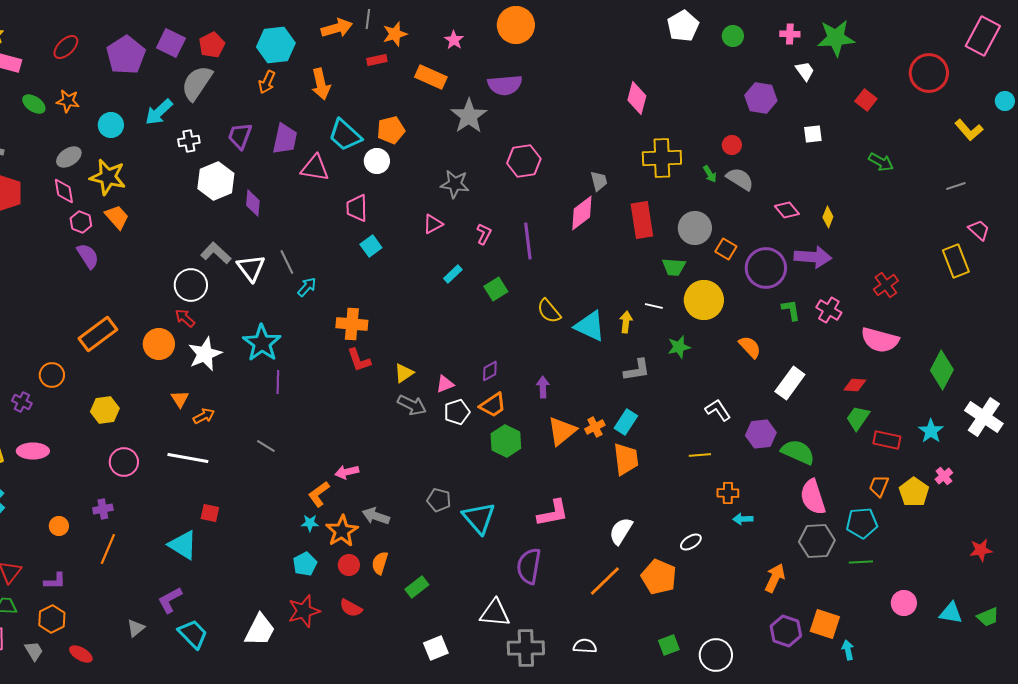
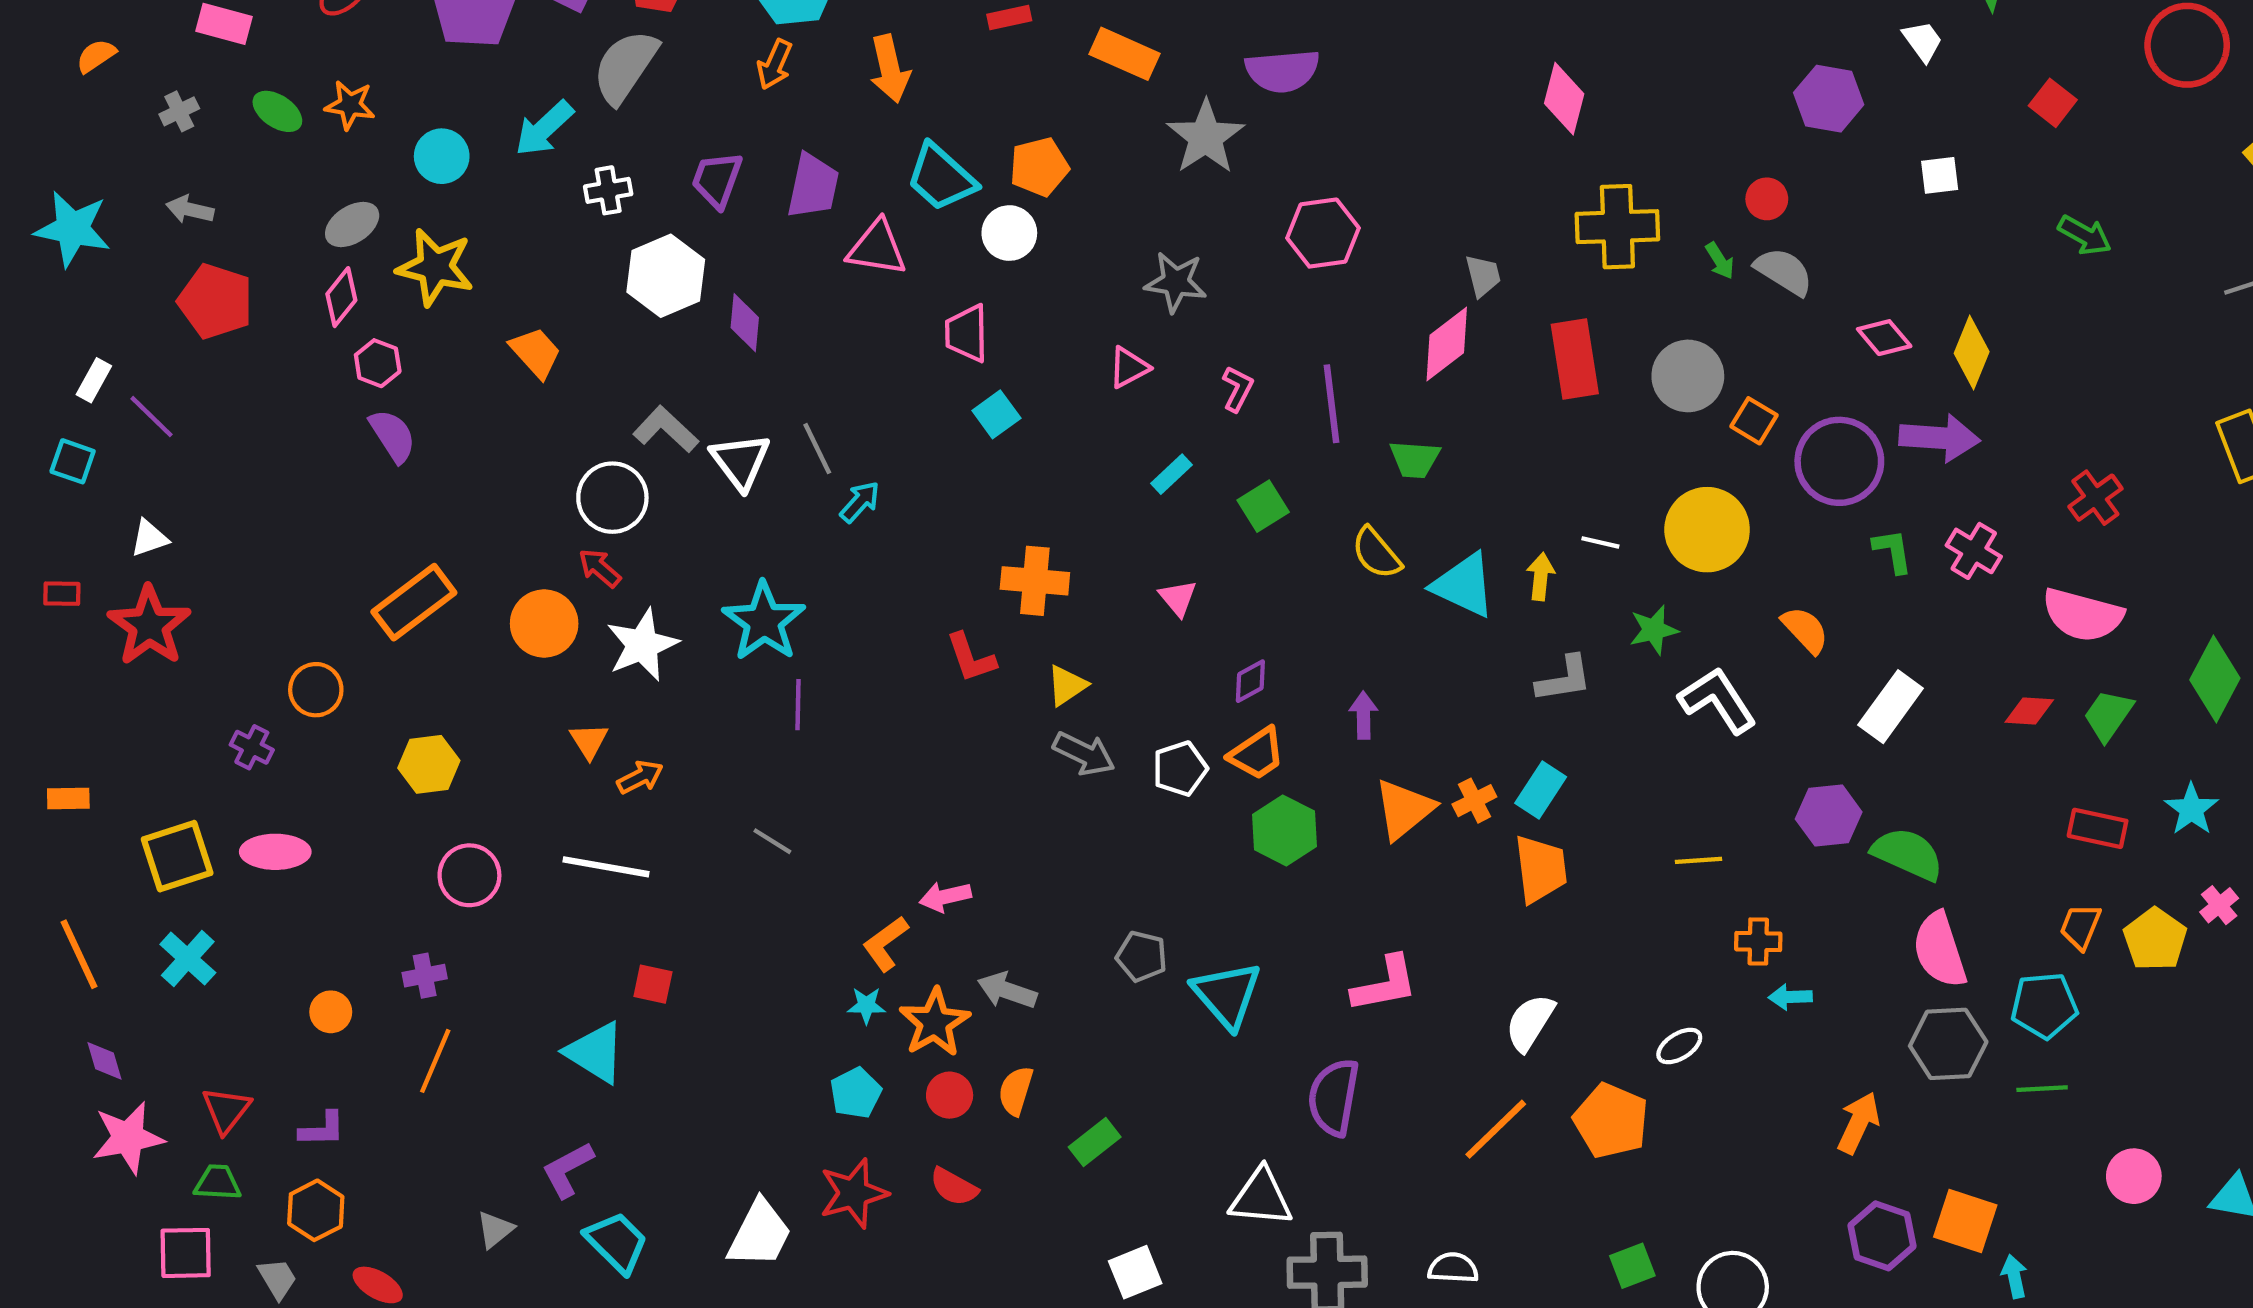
pink diamond: (64, 191) -> (341, 297), turned 48
orange trapezoid: (117, 217) -> (536, 353), moved
yellow diamond: (828, 217) -> (1972, 353), size x1.5
green trapezoid: (674, 267) -> (1415, 459), moved
orange cross: (352, 324) -> (1035, 581), moved
pink triangle: (445, 384) -> (1178, 598), moved, turned -48
white L-shape: (718, 410) -> (1718, 700), moved, size x1.4
green trapezoid: (858, 418) -> (2108, 715), moved

